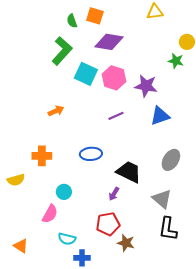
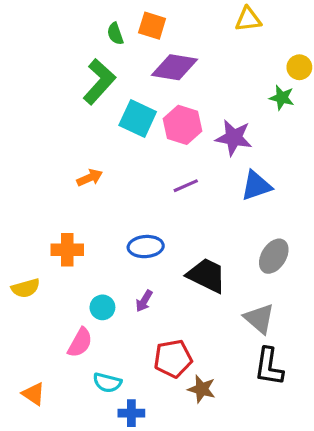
purple arrow: (114, 194) -> (144, 301), moved

